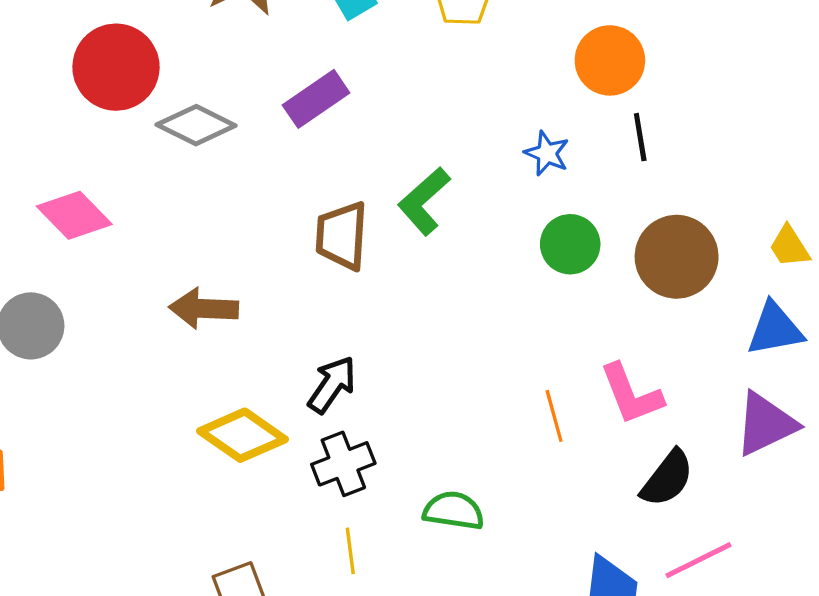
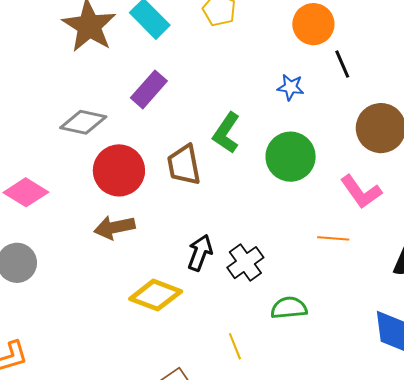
red circle: (116, 67) -> (119, 170), moved
green circle: (570, 244) -> (291, 157), moved, size x1.4
pink L-shape: (631, 394) -> (361, 192), moved
orange line: (554, 416) -> (333, 238), turned -56
black cross: (343, 464) -> (245, 263), moved

